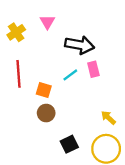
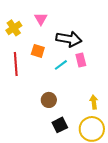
orange square: (44, 90) -> (38, 51), moved
brown circle: (46, 113) -> (49, 100), moved
yellow arrow: (108, 118) -> (94, 102), turned 40

